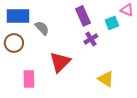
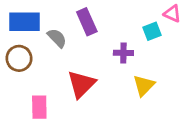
purple rectangle: (83, 16) -> (87, 22), moved
purple cross: (91, 39) -> (123, 53), turned 32
yellow triangle: (106, 79) -> (144, 85), moved, turned 42

